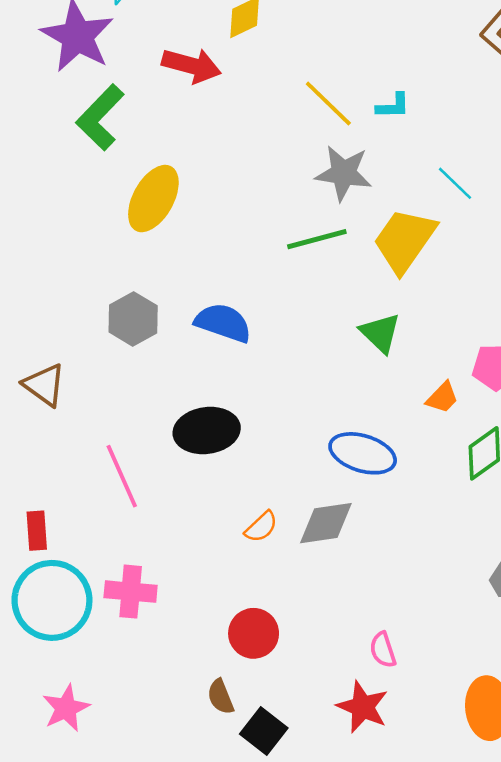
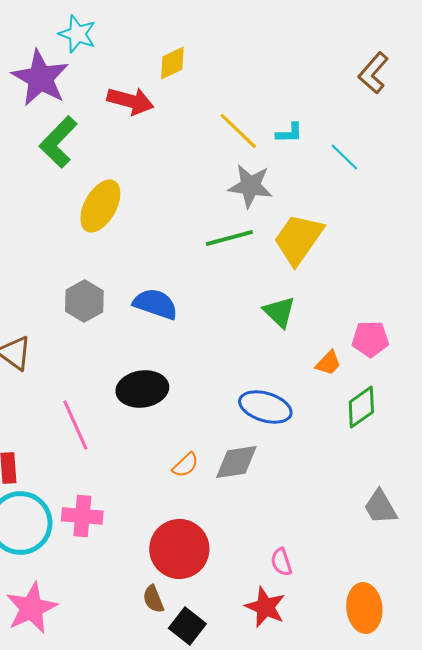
cyan line: (455, 183) -> (344, 157), moved
red circle: (254, 633) -> (179, 549), size x1.5
pink star: (66, 708) -> (31, 608), size x1.4

